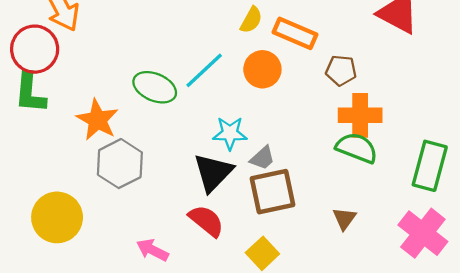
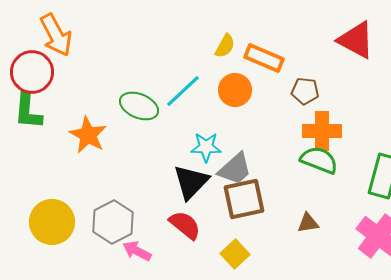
gray trapezoid: (262, 158) -> (235, 169), size x1.5
gray hexagon: (120, 164) -> (113, 222), moved
brown triangle: (344, 219) -> (308, 223), turned 45

